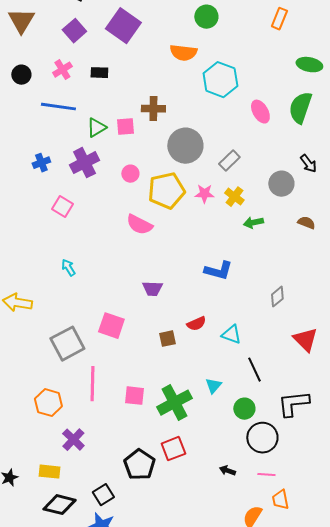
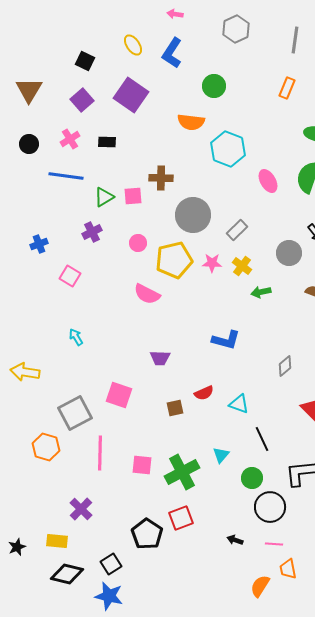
blue cross: (41, 163) -> (39, 244), moved
purple cross: (84, 163) -> (92, 232), size x0.7
orange hexagon: (48, 403) -> (46, 447), moved

